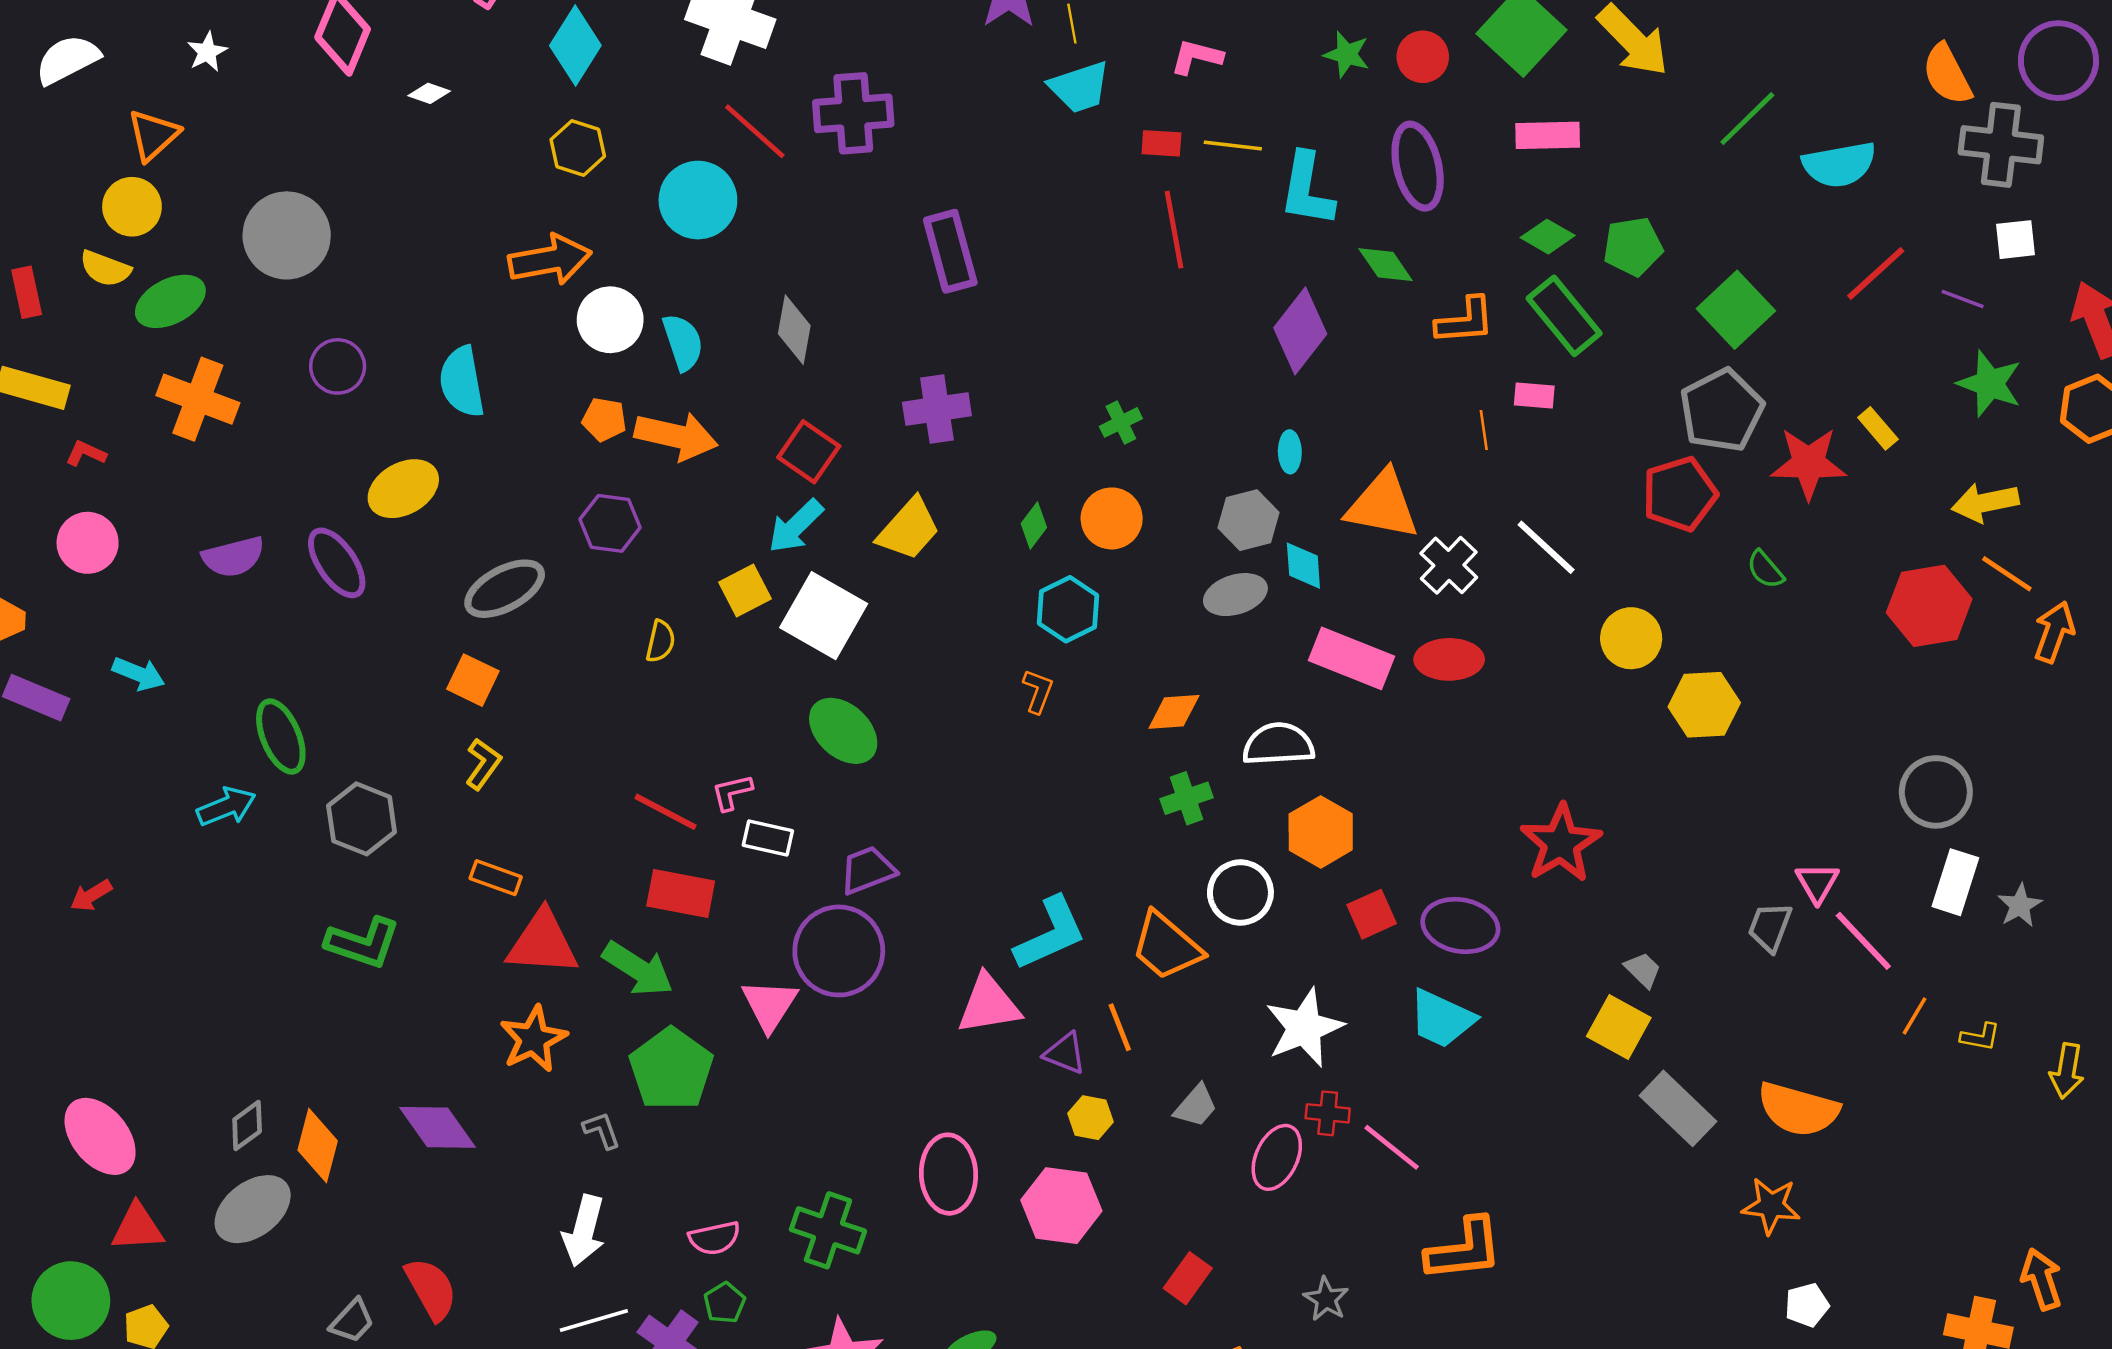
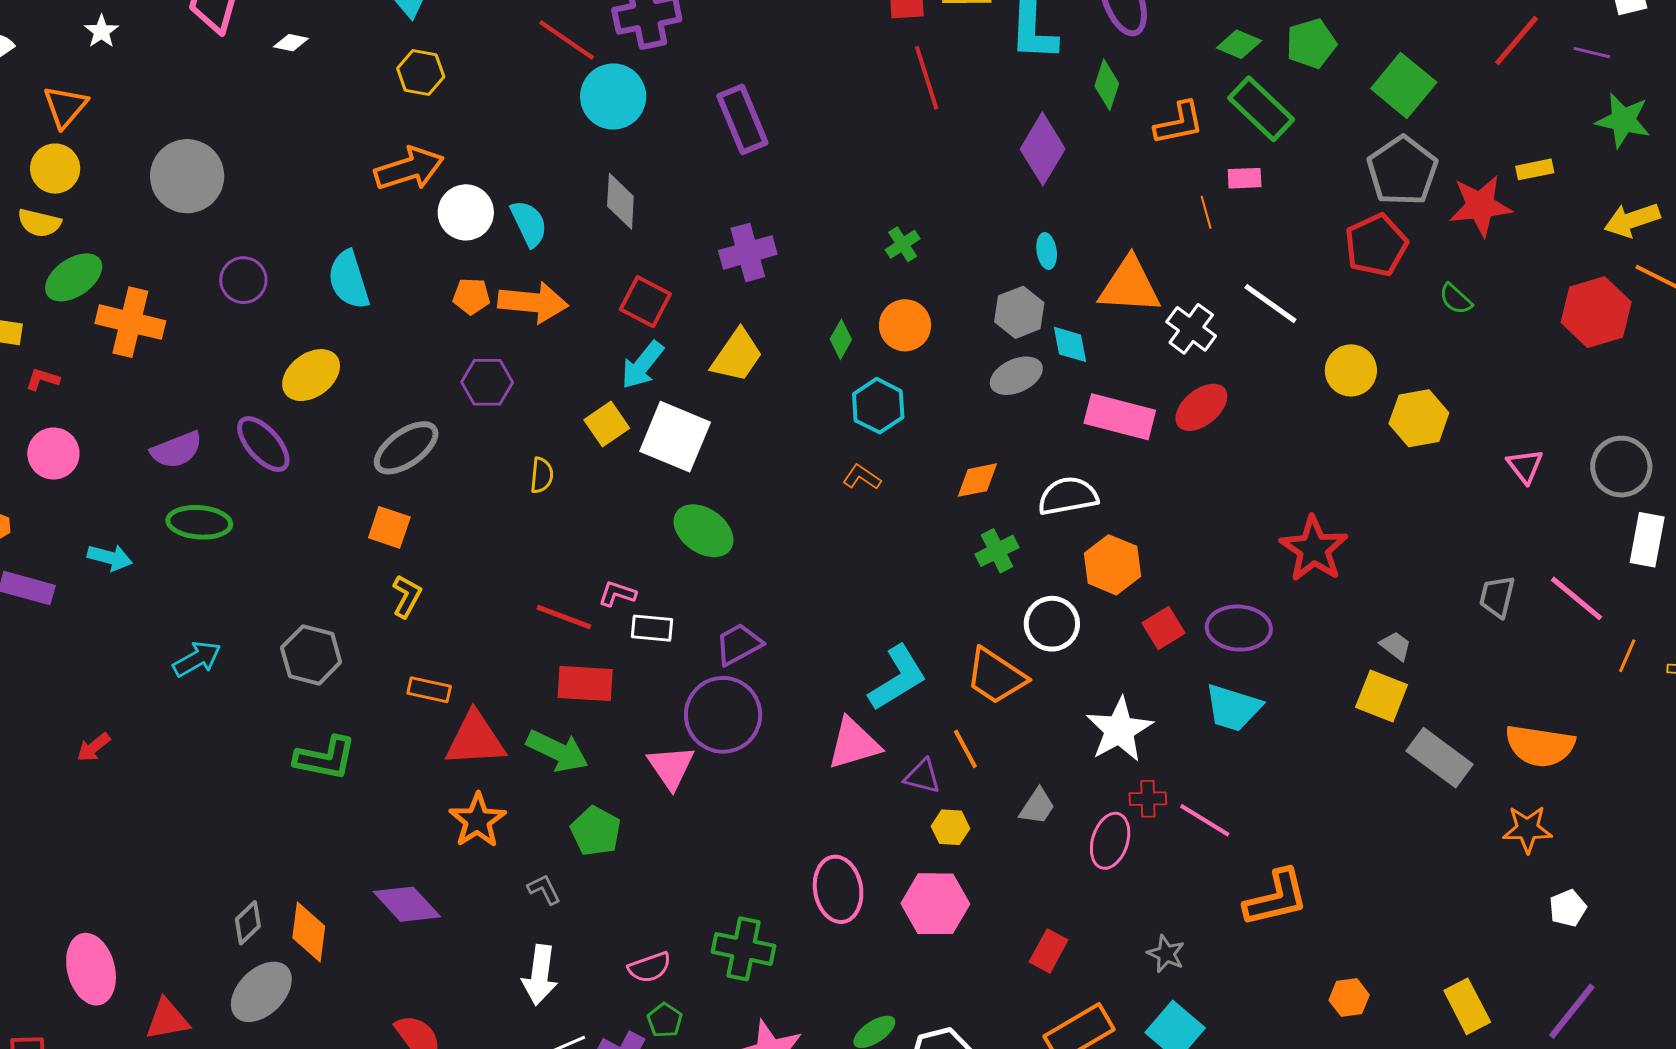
cyan circle: (698, 200) -> (613, 97), moved
green diamond: (1386, 265) -> (1107, 85), turned 60
green ellipse: (170, 301) -> (74, 277), moved
yellow rectangle: (1878, 428) -> (1535, 169), turned -54
red ellipse: (1449, 659) -> (1201, 407), turned -32
orange L-shape: (1038, 691) -> (862, 477), turned -69
green ellipse: (281, 736) -> (199, 522), moved, turned -56
pink L-shape: (732, 792) -> (617, 594), turned 39
pink triangle: (1817, 883) -> (1525, 466), moved
green pentagon: (671, 1069) -> (596, 831), size x0.7
pink ellipse: (100, 1136) -> (91, 969), moved, turned 32

